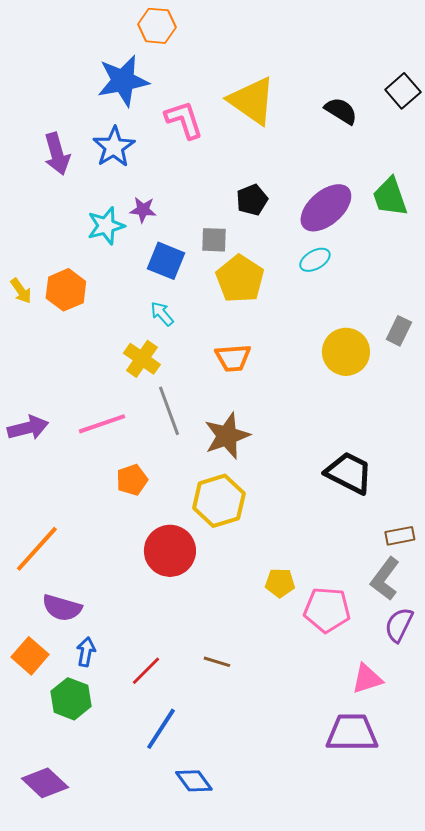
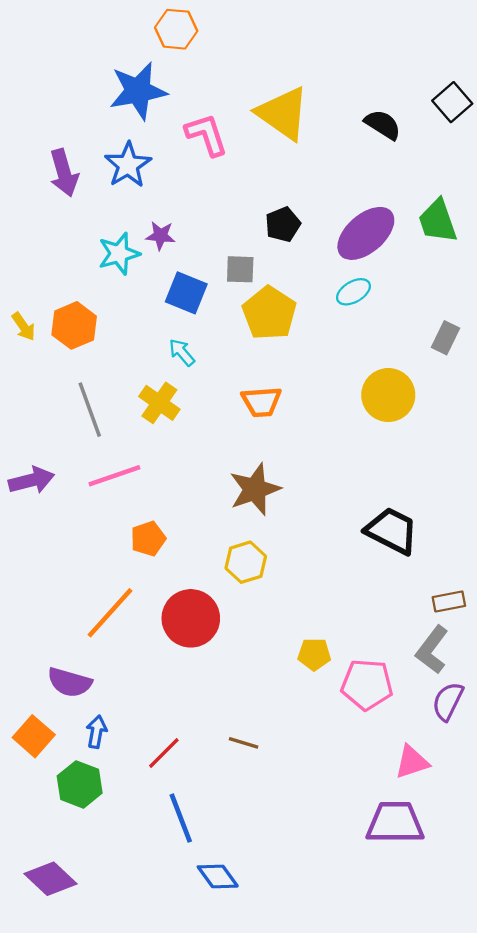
gray rectangle: (399, 331) -> (446, 338), moved
gray line: (169, 411) -> (90, 410), moved
yellow hexagon: (219, 501) -> (246, 562), size x0.7
orange line: (37, 549) -> (110, 613), moved
blue line: (161, 729) -> (181, 818), turned -54

